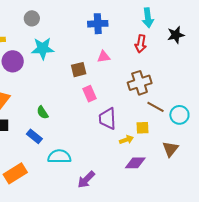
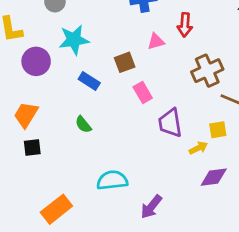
red arrow: (141, 44) -> (185, 25), moved
blue rectangle: (34, 136) -> (89, 81), moved

